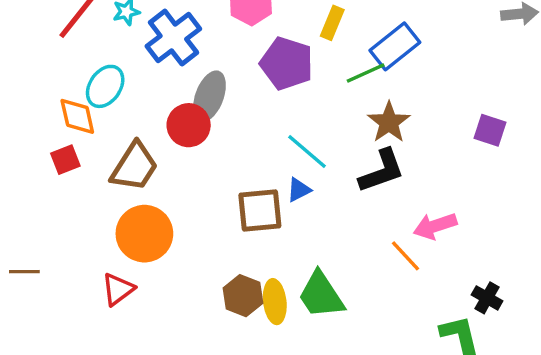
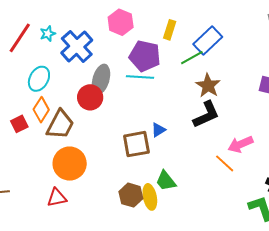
orange diamond: (77, 116) -> (41, 110), moved, turned 50
cyan line: (307, 151) -> (140, 77), moved, turned -32
red triangle: (118, 289) -> (57, 198), turned 30
green trapezoid: (321, 295) -> (166, 181), moved, size x0.7

